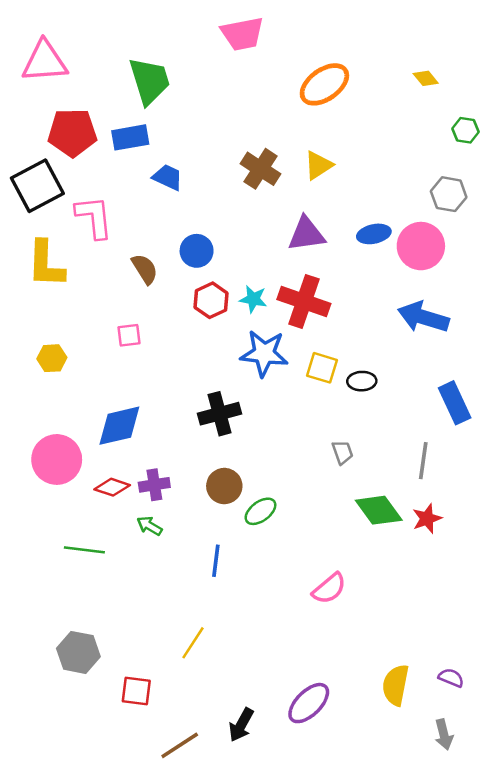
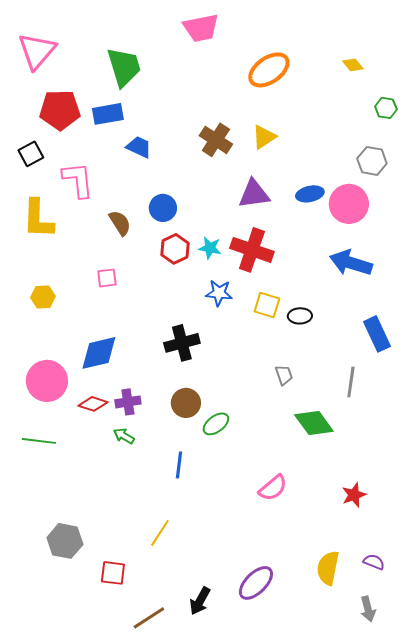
pink triangle: (45, 62) -> (37, 51), turned -45
black square: (37, 186) -> (31, 154), size x0.6
blue star: (264, 353) -> (219, 293), size x0.7
red star: (427, 519) -> (354, 495), moved
green line: (84, 550) -> (39, 441), moved

